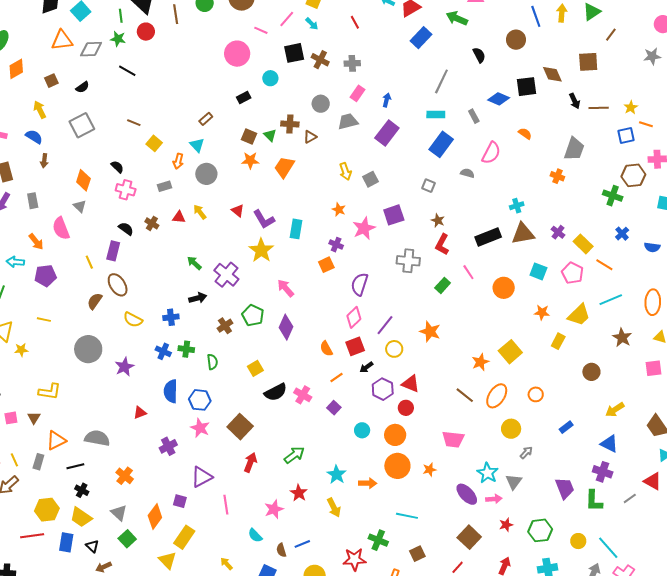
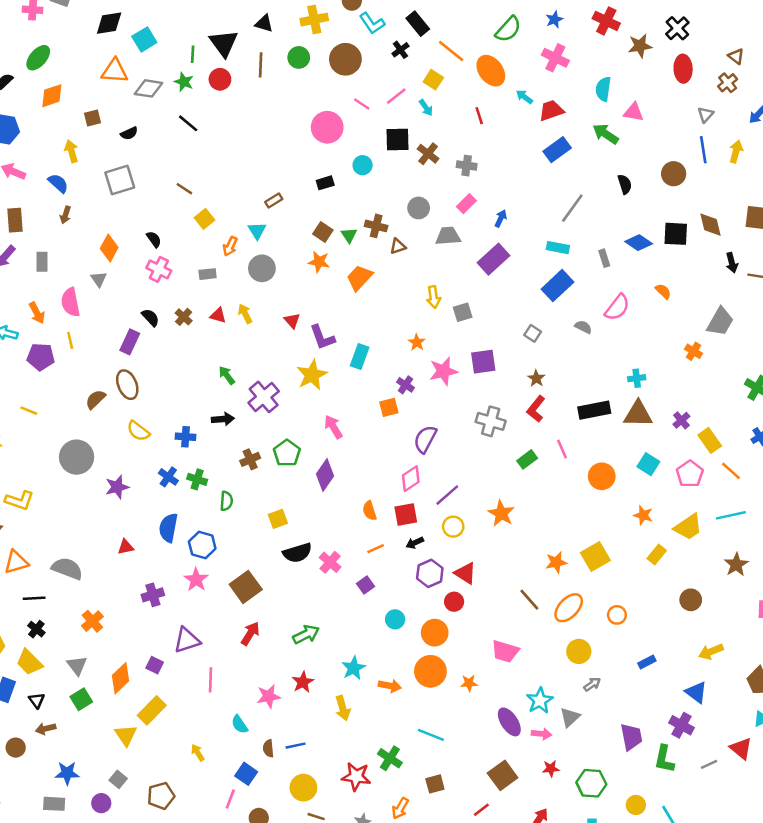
yellow line: (89, 262) -> (70, 340), moved

